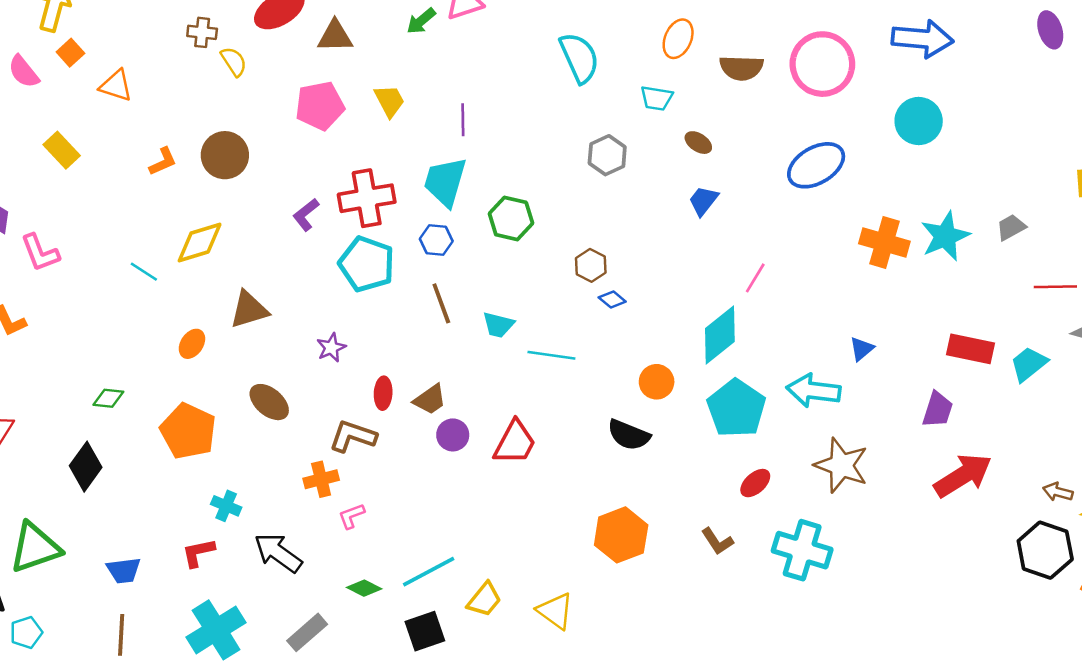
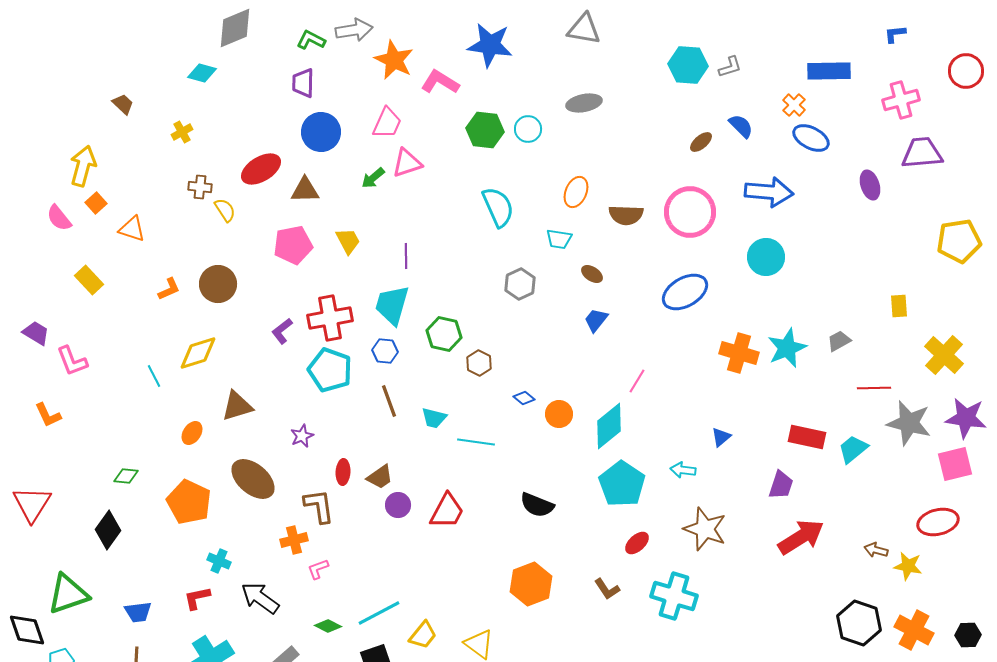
brown hexagon: (591, 265) -> (479, 363), moved
cyan line: (144, 272) -> (154, 376), turned 30
orange circle: (657, 382) -> (559, 414), moved
cyan arrow: (814, 391) -> (683, 470), size x0.6
brown ellipse: (269, 402) -> (253, 479), size x1.4
brown L-shape: (353, 436) -> (319, 506), turned 63
black hexagon: (1045, 550) -> (859, 623), moved

